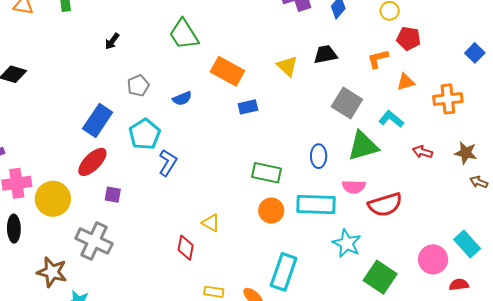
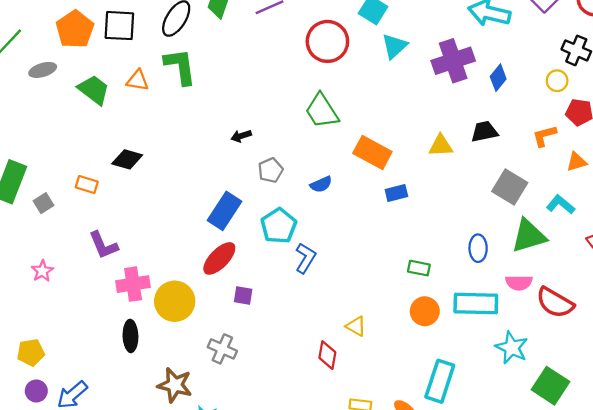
black arrow: (112, 41) -> (241, 136), moved, turned 36
yellow triangle: (287, 66) -> (441, 146), turned -45
green rectangle: (267, 173) -> (419, 268), size x0.7
red semicircle: (385, 205) -> (555, 303), turned 48
gray cross: (94, 241) -> (222, 349), size x0.7

